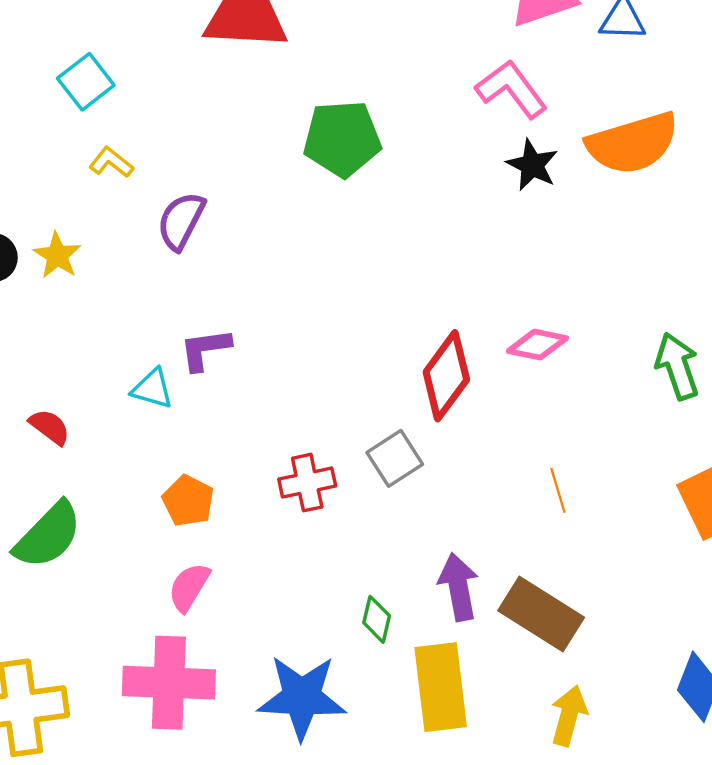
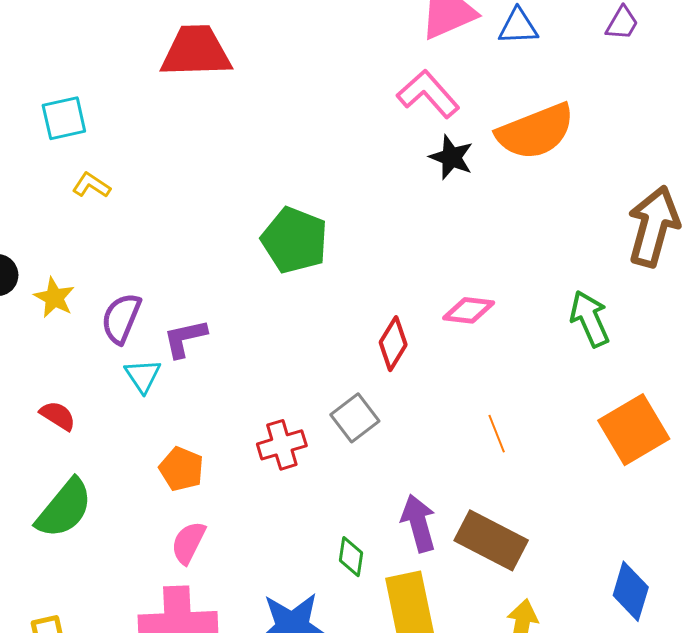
cyan square: (86, 82) -> (64, 118), turned 30
green pentagon: (342, 139) -> (294, 240), moved, turned 30
purple semicircle: (181, 221) -> (121, 318), moved
yellow star: (57, 255) -> (54, 298), moved
red diamond: (446, 376) -> (393, 344), size x0.7
cyan triangle: (152, 389) -> (143, 376), turned 45

